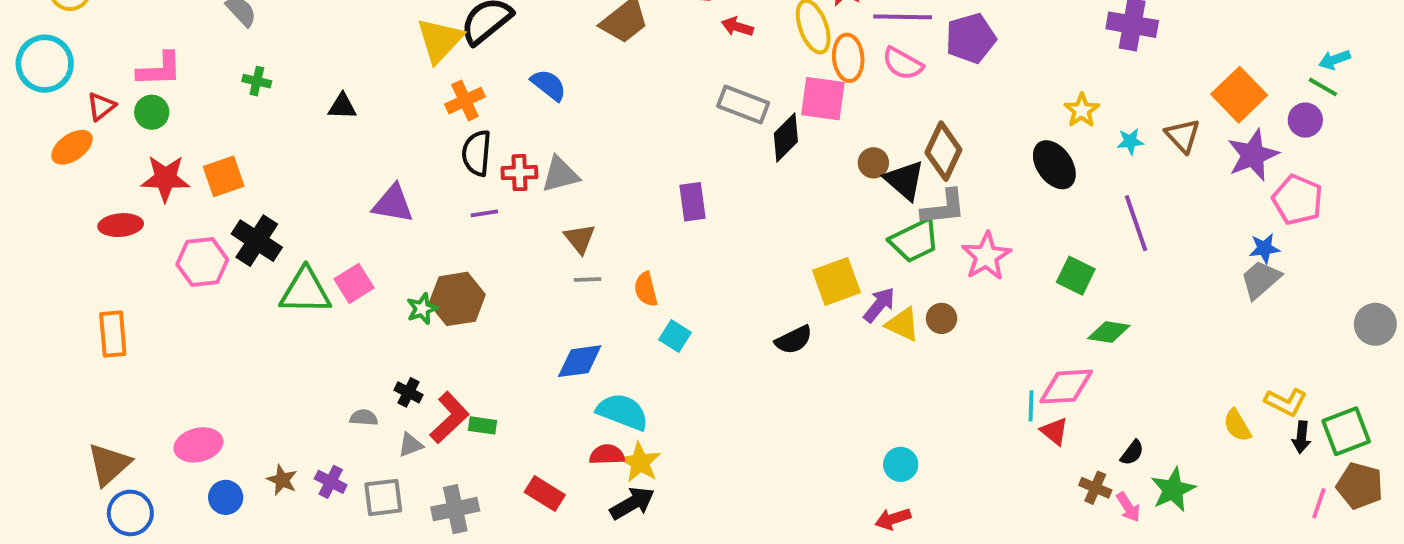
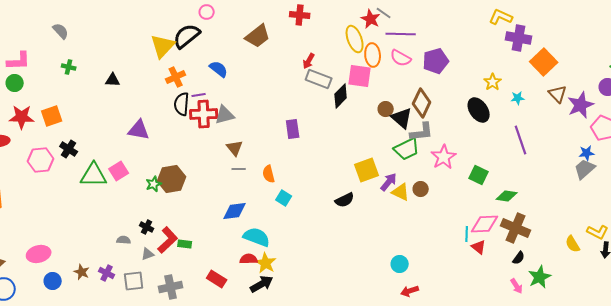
red arrow: (737, 27) -> (309, 61), moved, turned -77
purple pentagon: (971, 38) -> (436, 61), moved
orange square: (1239, 95) -> (544, 62), moved
brown triangle: (1183, 136) -> (558, 94), moved
red cross: (519, 173) -> (204, 114), size x1.5
purple line: (484, 213) -> (199, 95), moved
black cross: (257, 241) -> (69, 149), size x0.7
green square: (1076, 276) -> (479, 175), moved
brown cross: (1095, 488) -> (516, 228), moved, size x1.8
red arrow: (893, 519) -> (410, 291), moved

